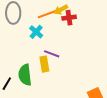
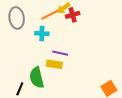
cyan cross: (36, 32) -> (42, 33), turned -32
yellow rectangle: (44, 64) -> (54, 64), turned -63

